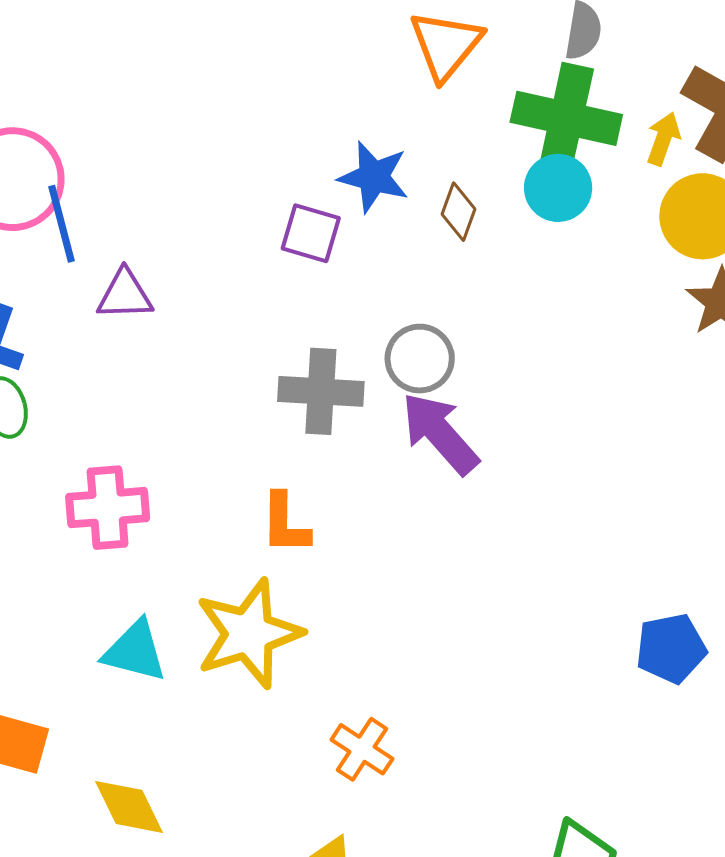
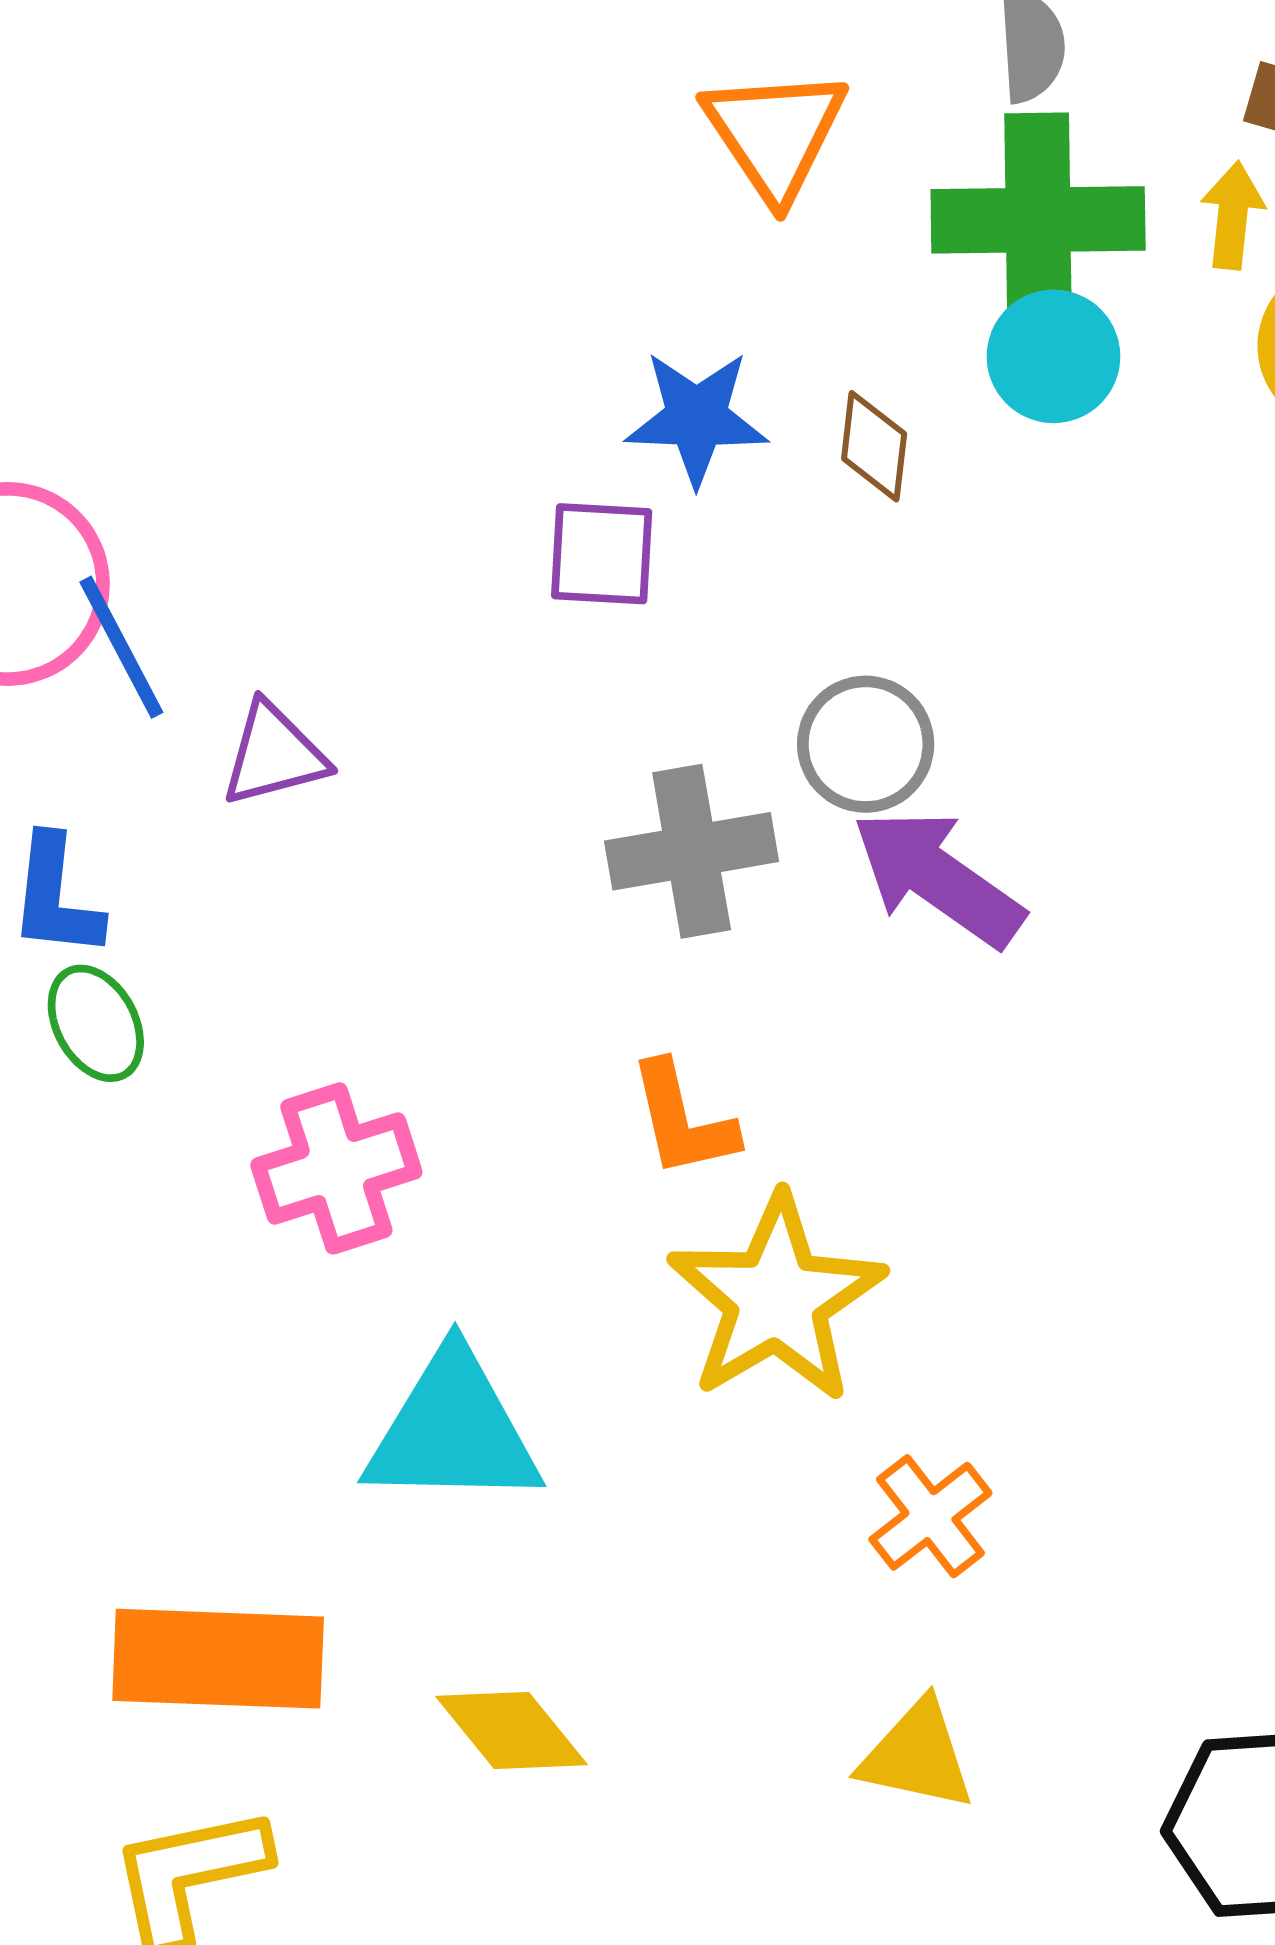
yellow star: (249, 633) -> (776, 1299), moved
cyan triangle: (135, 651) -> (453, 1430), size x1.4
orange cross: (362, 749) -> (930, 1516), turned 32

